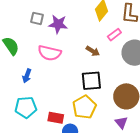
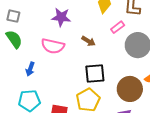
gray square: (37, 18) -> (13, 16), moved
brown arrow: (93, 51) -> (88, 41), moved

